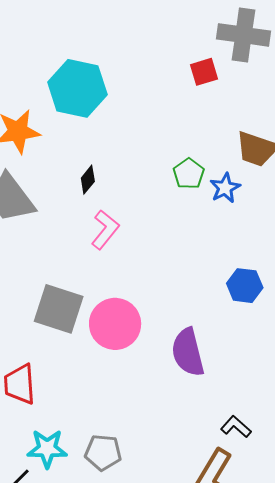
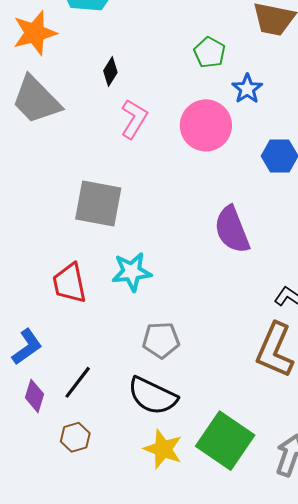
blue star: (225, 188) -> (247, 89), moved
pink circle: (115, 324) -> (206, 125), moved
cyan star: (47, 449) -> (132, 272), moved

